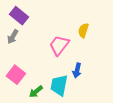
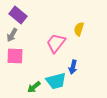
pink square: (16, 75) -> (15, 56), moved, turned -36
cyan trapezoid: (59, 85) -> (56, 81), turned -115

